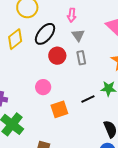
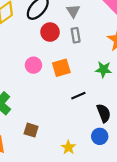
black line: (88, 99) -> (78, 96), moved
orange square: (59, 109) -> (61, 68), moved

